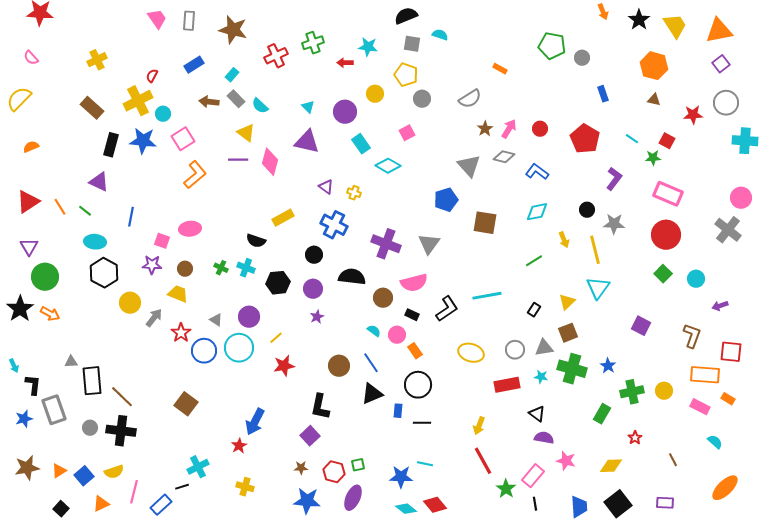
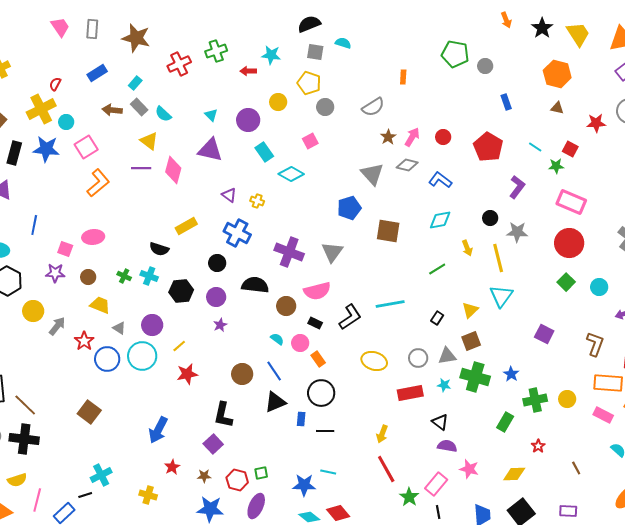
orange rectangle: (500, 69) -> (403, 77), turned 64
yellow trapezoid: (178, 294) -> (100, 305), moved
red star: (239, 446) -> (172, 467), moved

